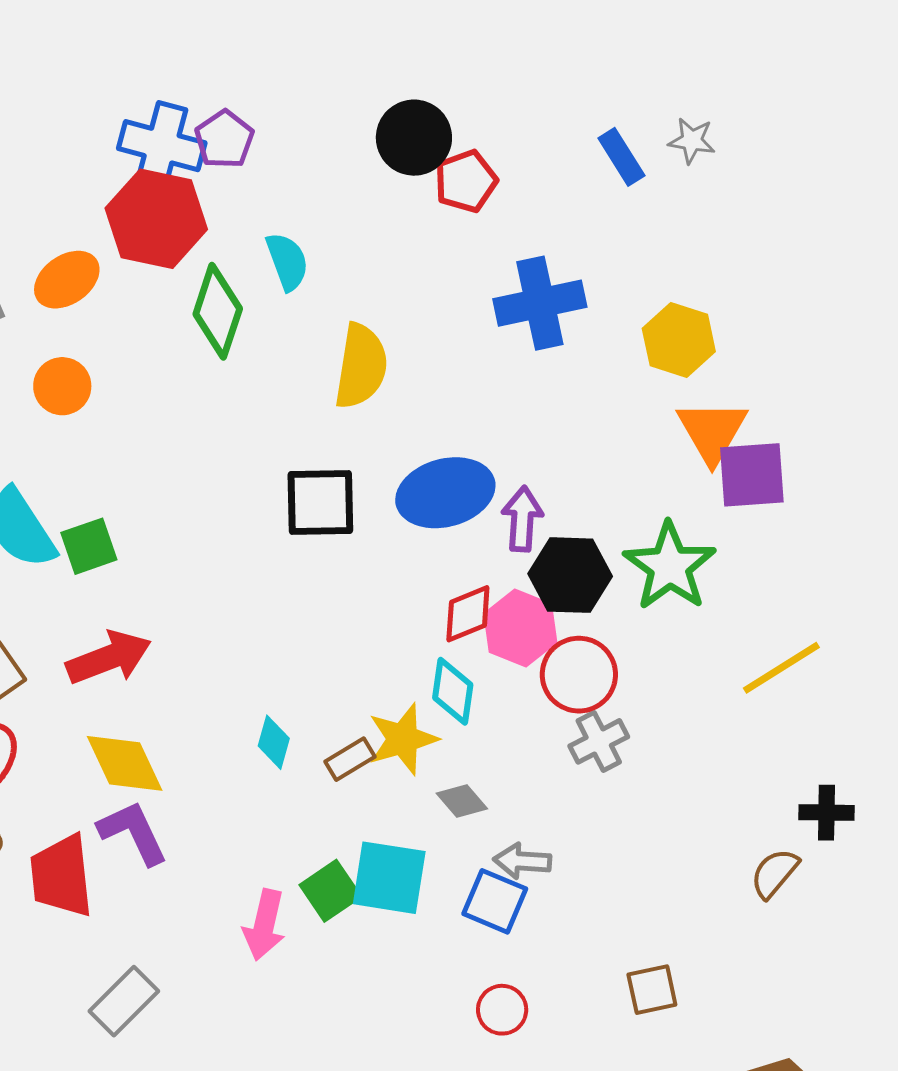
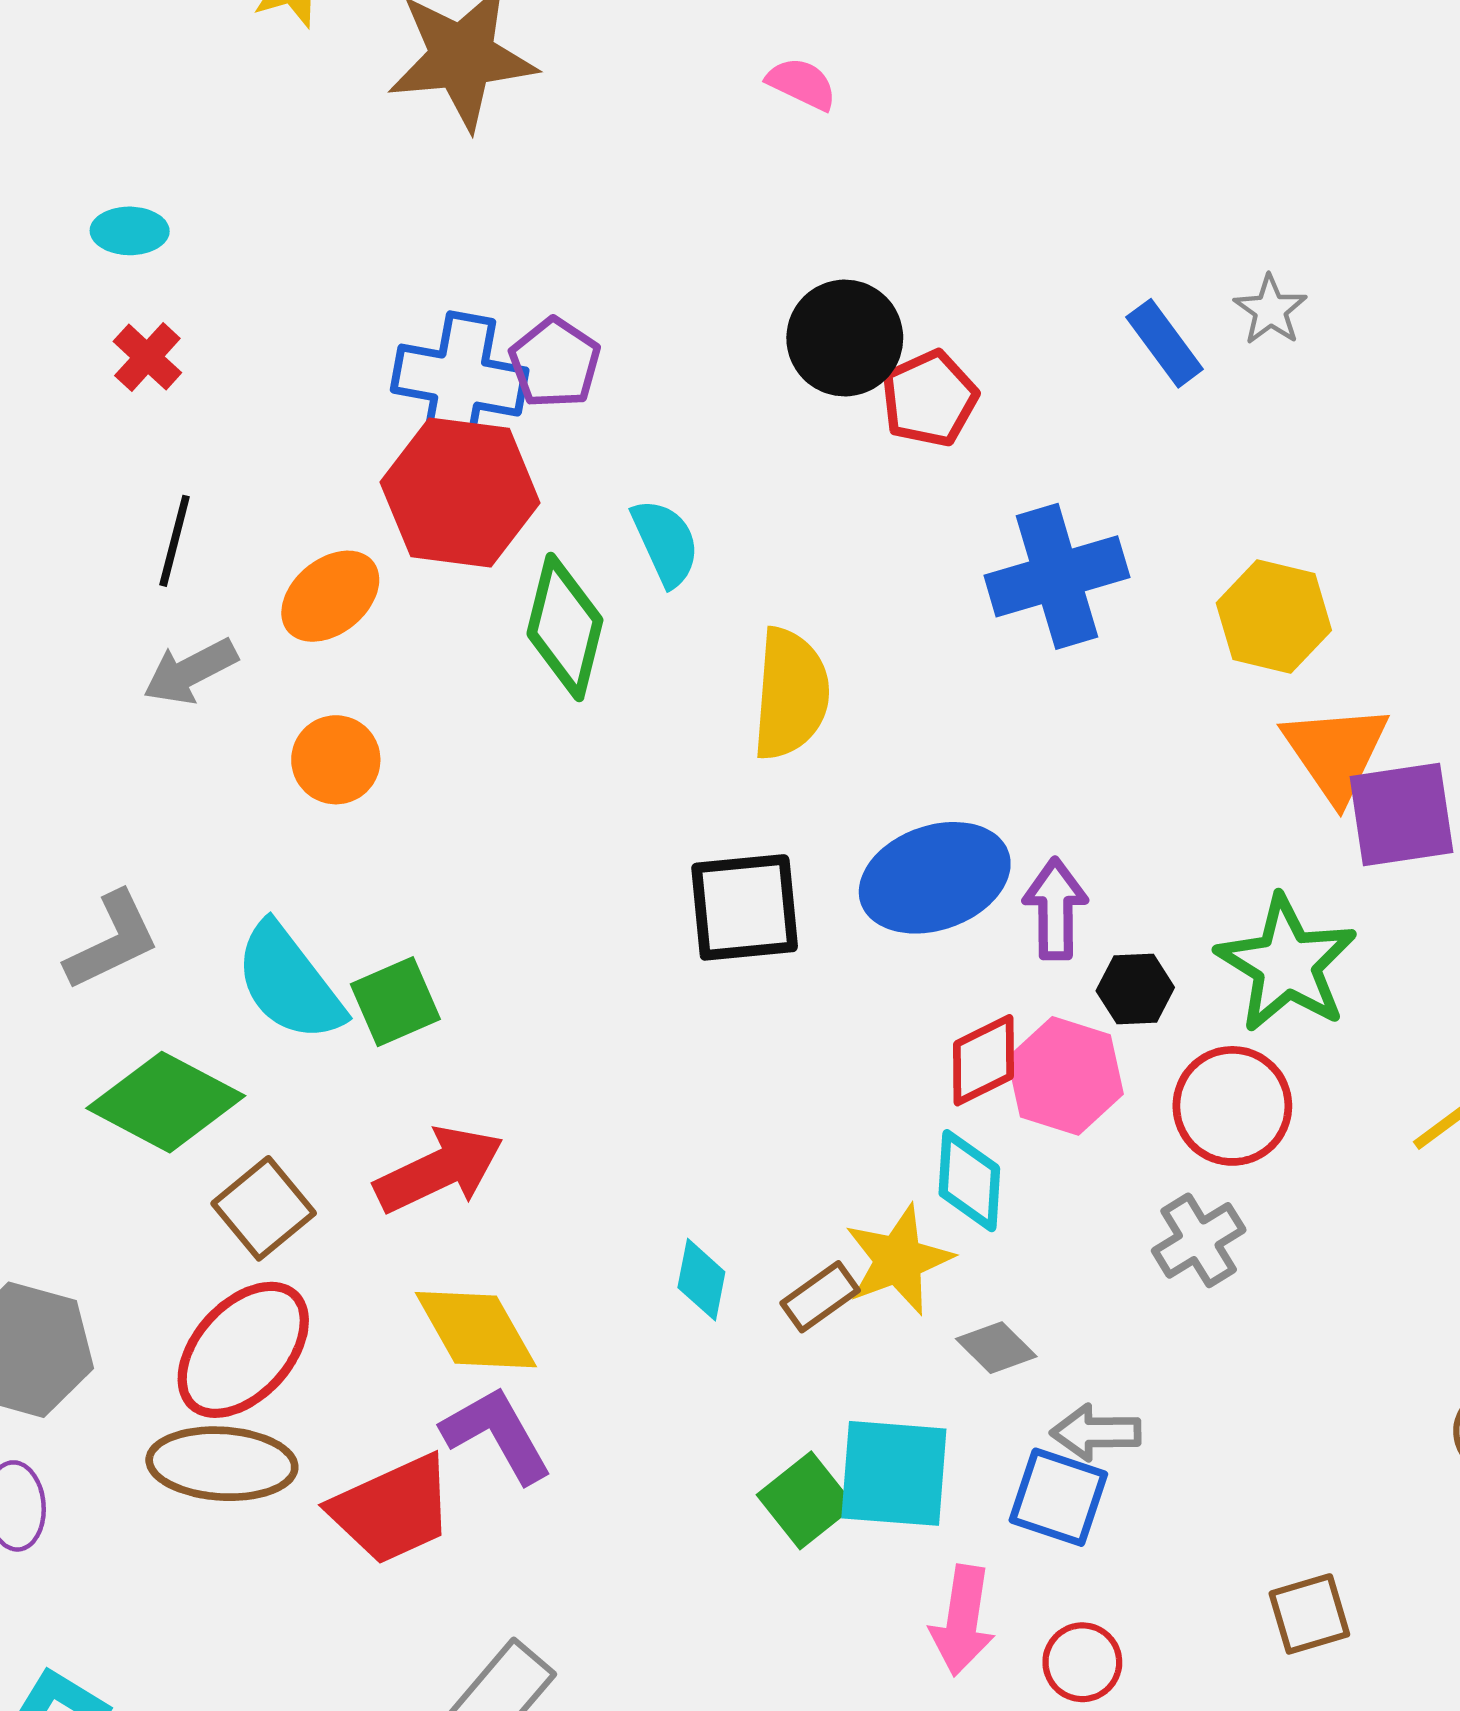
gray star: (692, 141) -> (1270, 310), turned 30
black hexagon: (570, 575) -> (1135, 989), size x0.6
red circle: (579, 675) -> (1232, 1106), moved
red trapezoid: (61, 876) -> (392, 1509), turned -104
pink arrow: (264, 925) -> (962, 1620), moved

